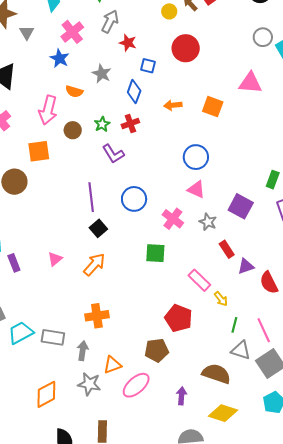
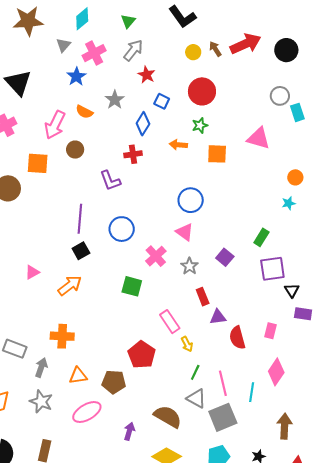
gray triangle: (27, 33) -> (63, 45), moved
orange square: (213, 107) -> (217, 154), turned -30
green star: (102, 124) -> (200, 125), moved
purple square: (241, 206) -> (225, 257), size x0.7
orange triangle: (112, 365) -> (78, 376), moved

